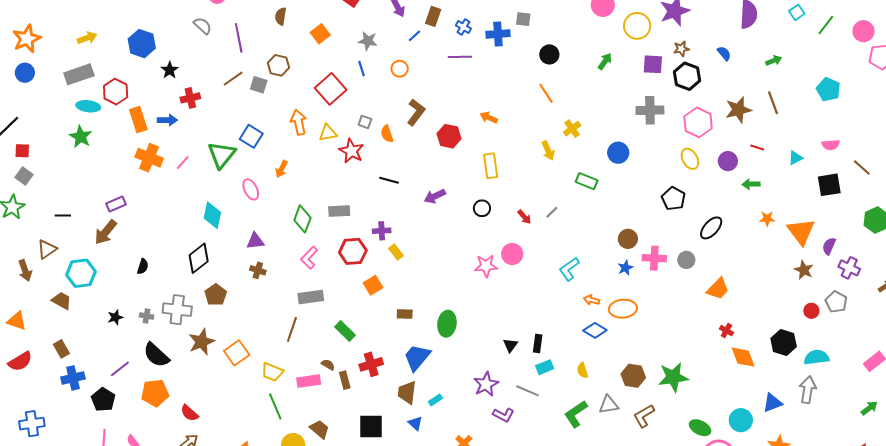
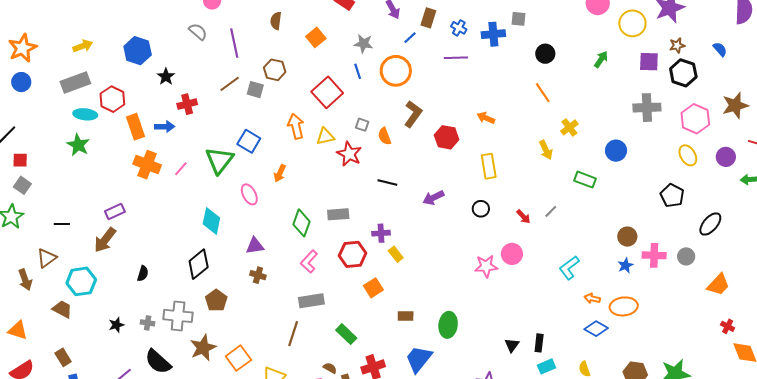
orange circle: (400, 69) -> (396, 71), size x1.8

